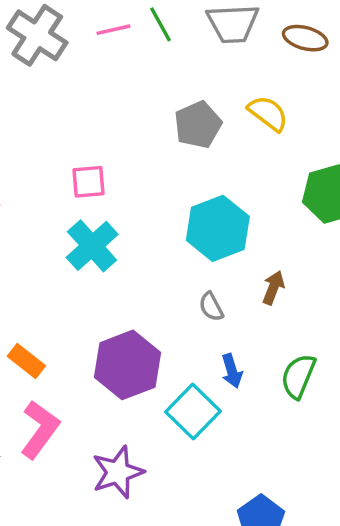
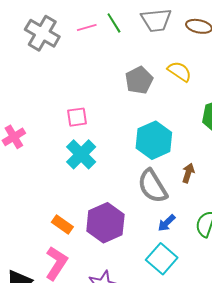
gray semicircle: (211, 307) -> (152, 186), size x2.0
orange rectangle: (26, 361) -> (62, 224), moved
blue arrow: (232, 371) -> (167, 223), turned 66
cyan square: (193, 411) -> (162, 259), moved

